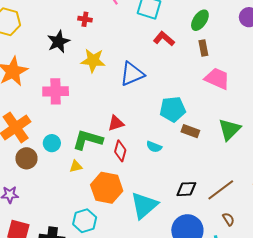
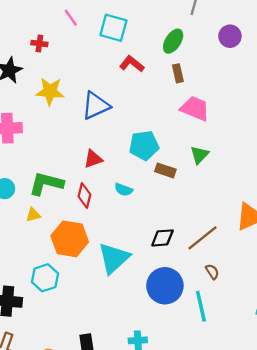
red triangle: (116, 123) -> (93, 159), moved
green triangle: (229, 129) -> (199, 155), moved, size x0.7

